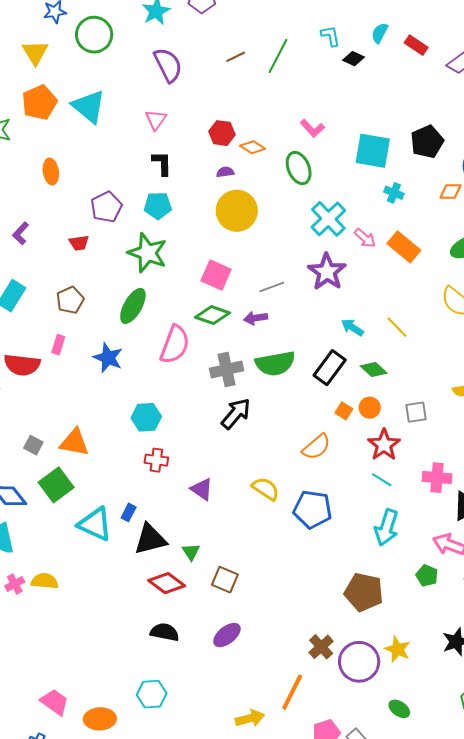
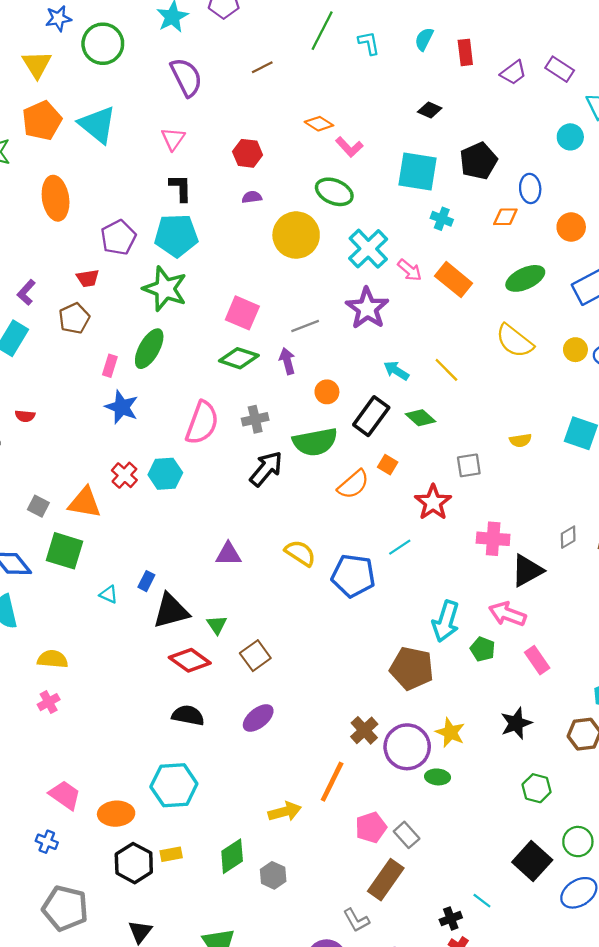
red rectangle: (416, 45) -> (465, 52), turned 50
green line: (278, 56) -> (322, 31), moved
black diamond: (353, 59) -> (430, 110), moved
orange diamond: (253, 147) -> (319, 124), moved
green ellipse: (299, 168) -> (334, 192), turned -44
orange ellipse: (51, 172) -> (56, 198), size x1.5
cyan pentagon: (158, 206) -> (176, 235), size x1.4
yellow circle: (237, 211) -> (296, 235), moved
purple L-shape: (21, 233) -> (26, 292), moved
brown pentagon: (70, 300) -> (74, 318), moved
purple arrow: (256, 318) -> (287, 361), turned 85
pink rectangle: (58, 345) -> (110, 366), moved
pink semicircle: (175, 345) -> (202, 423), moved
green semicircle: (275, 363) -> (315, 442), moved
red semicircle: (22, 365) -> (25, 416), size x0.5
gray cross: (227, 369) -> (255, 419), size x0.7
orange circle: (370, 408) -> (327, 392), moved
orange semicircle: (316, 447) -> (353, 484), moved
red cross: (156, 460) -> (124, 475), moved, turned 35
cyan line: (382, 480) -> (400, 547), moved, turned -65
green square: (56, 485) -> (64, 551), turned -36
purple triangle: (202, 489) -> (228, 554), turned -35
cyan triangle: (95, 524) -> (109, 594), size x0.5
cyan arrow: (387, 527) -> (446, 621), moved
brown square: (225, 580) -> (255, 656), turned 32
pink cross: (15, 584) -> (49, 702), moved
cyan hexagon: (152, 694) -> (174, 785), size x1.4
green ellipse: (399, 709) -> (438, 777), moved, turned -30

